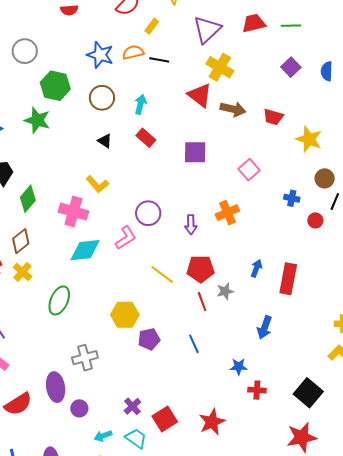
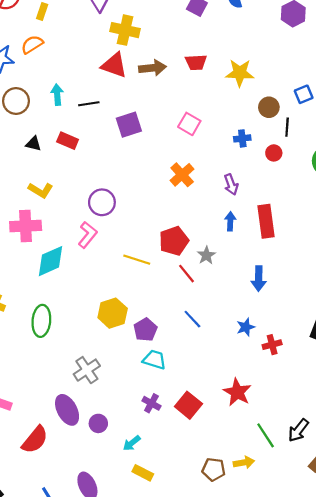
black line: (159, 60) -> (89, 104), moved
red rectangle: (146, 138) -> (68, 141), moved
purple arrow: (191, 225) -> (231, 184), moved
cyan trapezoid: (136, 438) -> (154, 360), moved

